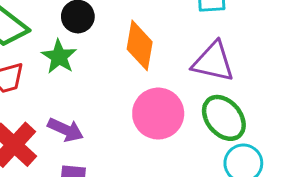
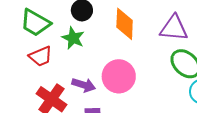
pink circle: (158, 114) -> (119, 76), moved

